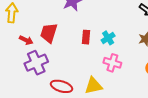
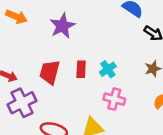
red trapezoid: (49, 33) -> (50, 72), moved

